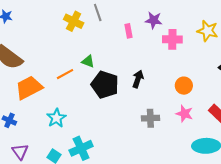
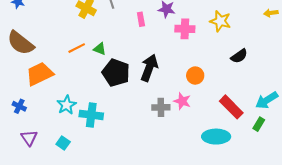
orange line: (65, 74) -> (77, 48), moved
black arrow: (138, 79) -> (149, 68), size x1.5
pink star: (184, 114) -> (182, 101), moved
cyan cross: (81, 148) -> (91, 115), moved, turned 30

